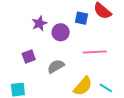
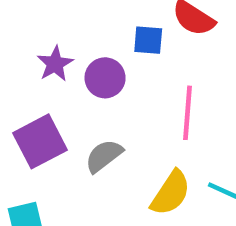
pink line: (95, 52) -> (188, 113), turned -75
purple square: (29, 56) -> (40, 141), size x1.6

